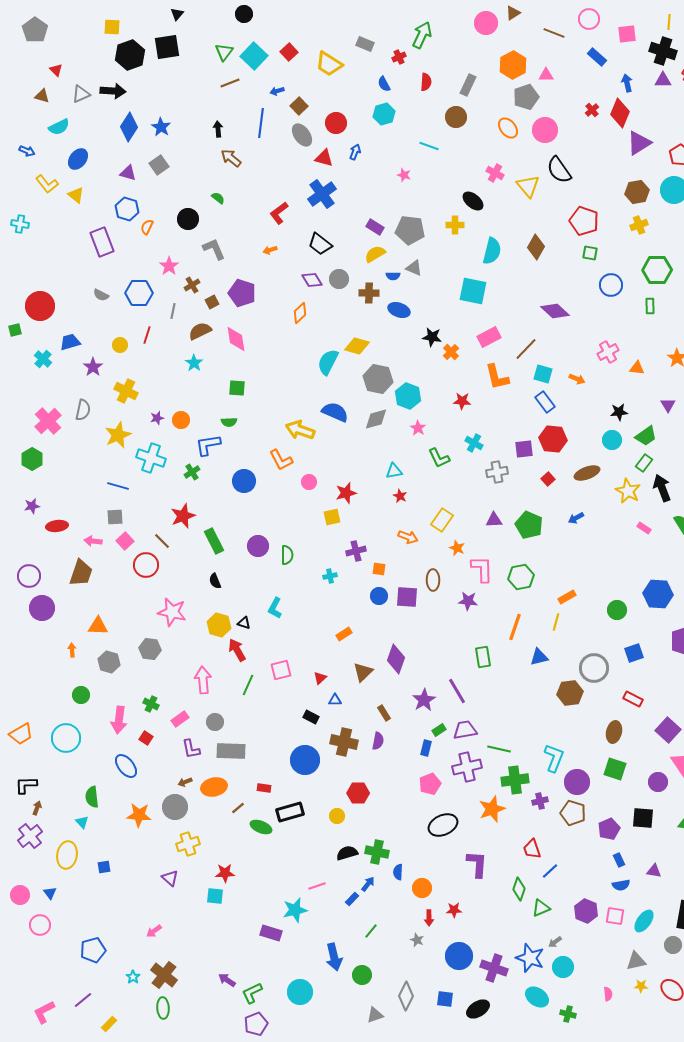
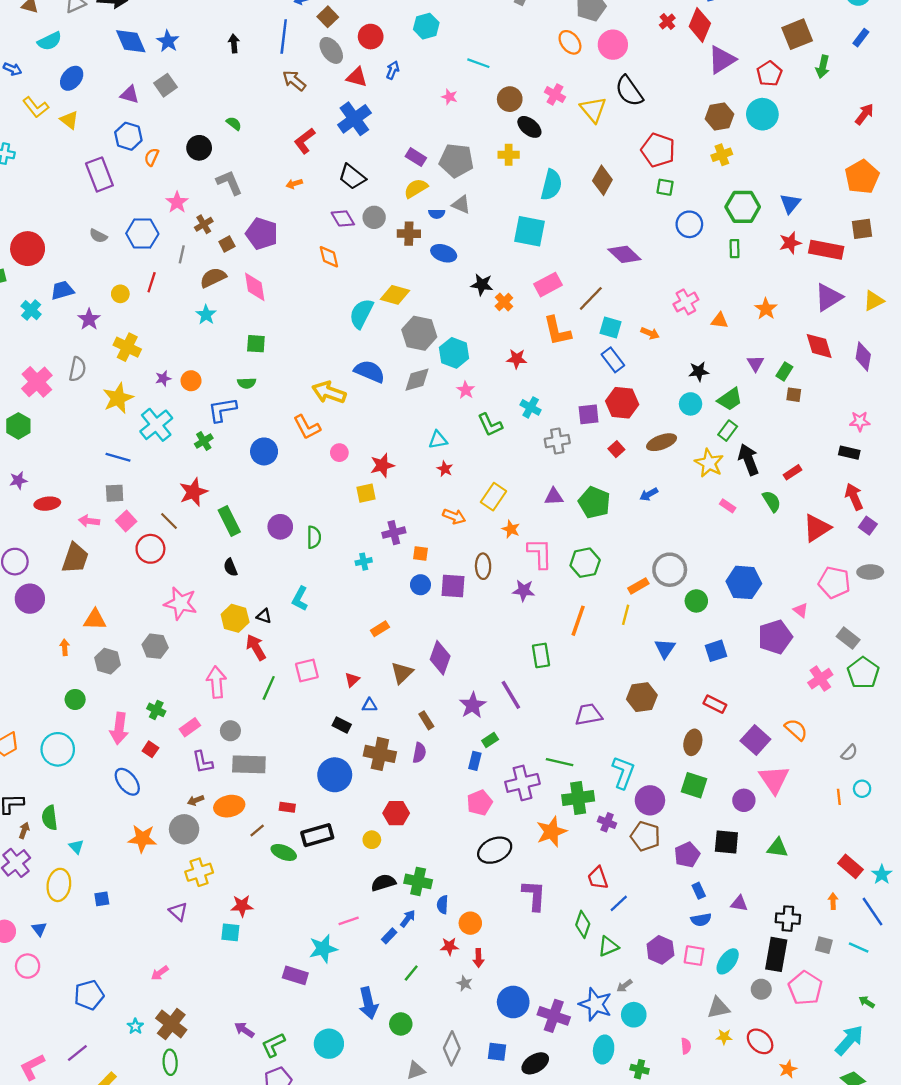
brown circle: (456, 117) -> (510, 99), moved
blue diamond: (129, 127) -> (131, 41), turned -56
brown arrow: (231, 158) -> (294, 81), moved
orange diamond: (300, 313) -> (329, 257), turned -60
cyan cross: (151, 458) -> (156, 425), turned 32
blue triangle: (539, 657) -> (665, 648), moved, turned -42
gray circle: (594, 668) -> (670, 570), moved
purple trapezoid: (465, 730) -> (589, 715), moved
green semicircle: (92, 797) -> (50, 818), moved
purple cross: (540, 801) -> (607, 822), turned 35
red star: (454, 910) -> (449, 946), moved
cyan ellipse: (537, 997) -> (604, 1049), turned 65

